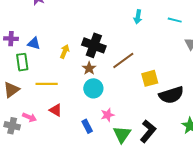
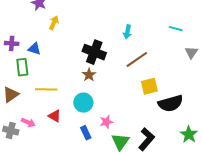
cyan arrow: (138, 17) -> (127, 32), moved
yellow arrow: (65, 51) -> (54, 23), moved
brown line: (123, 60) -> (137, 59), moved
cyan circle: (93, 88) -> (83, 103), moved

